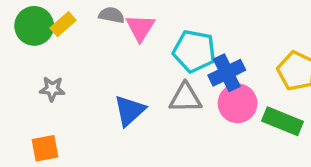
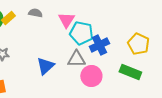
pink triangle: (140, 28) -> (66, 20), moved
pink circle: (238, 103) -> (91, 76), moved

